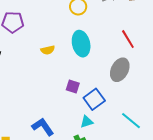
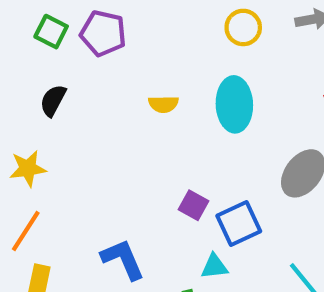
purple square: (73, 86) -> (193, 205), moved

